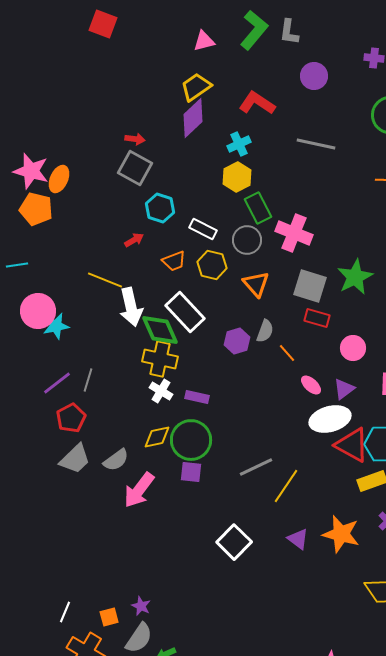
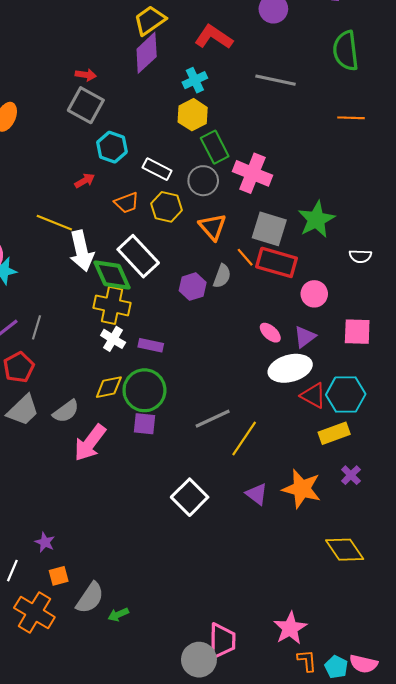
red rectangle: (317, 318) -> (277, 262), size x1.5
orange line: (287, 353) -> (245, 257), moved
red triangle: (352, 445) -> (313, 396), size x0.7
purple star: (141, 606) -> (45, 542), moved

